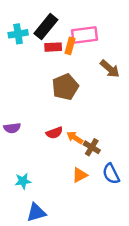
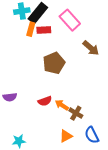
cyan cross: (18, 34) -> (22, 11), moved
pink rectangle: (85, 35) -> (70, 20), turned 55
orange rectangle: (70, 46) -> (31, 29), moved

